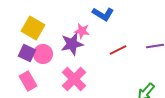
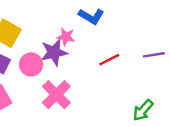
pink circle: (43, 54) -> (31, 64), moved

